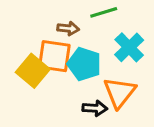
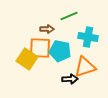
cyan cross: (129, 47) -> (88, 37), turned -30
orange triangle: (120, 92) -> (85, 67), turned 40

